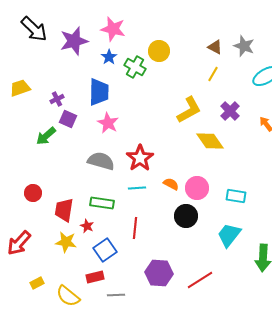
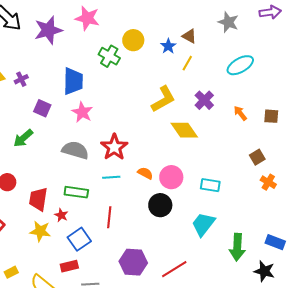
gray star: (244, 46) -> (228, 22), moved
blue star: (109, 57) -> (168, 46), moved
purple cross: (57, 99) -> (21, 79), moved
green arrow: (46, 136) -> (23, 138), moved

